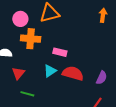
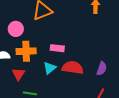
pink circle: (20, 19) -> (16, 29), moved
orange cross: (31, 39) -> (26, 51), moved

